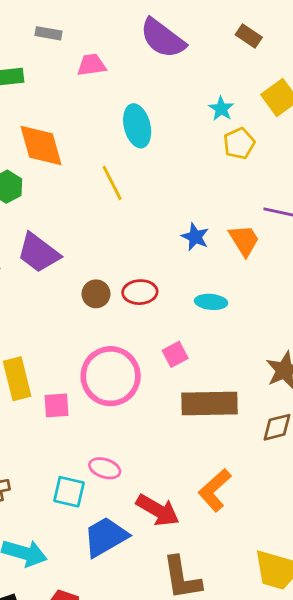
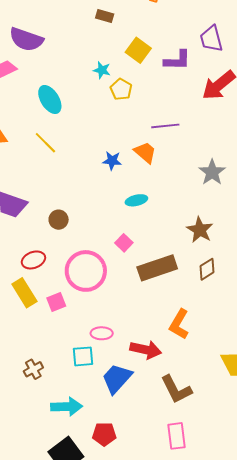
purple semicircle: (163, 38) -> (26, 39), moved
red ellipse: (140, 292) -> (33, 260), moved

